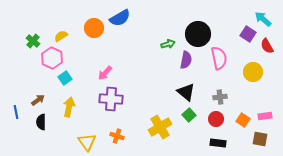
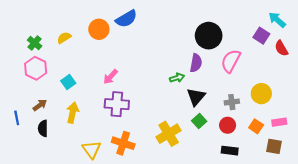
green arrow: (168, 44) -> (177, 78), moved
pink hexagon: (52, 58) -> (36, 68), moved
pink semicircle: (219, 58) -> (231, 61), turned -140
yellow circle: (253, 72) -> (261, 94), moved
black triangle: (186, 92) -> (196, 97), turned 30
orange cross: (117, 136) -> (123, 143), size x1.5

